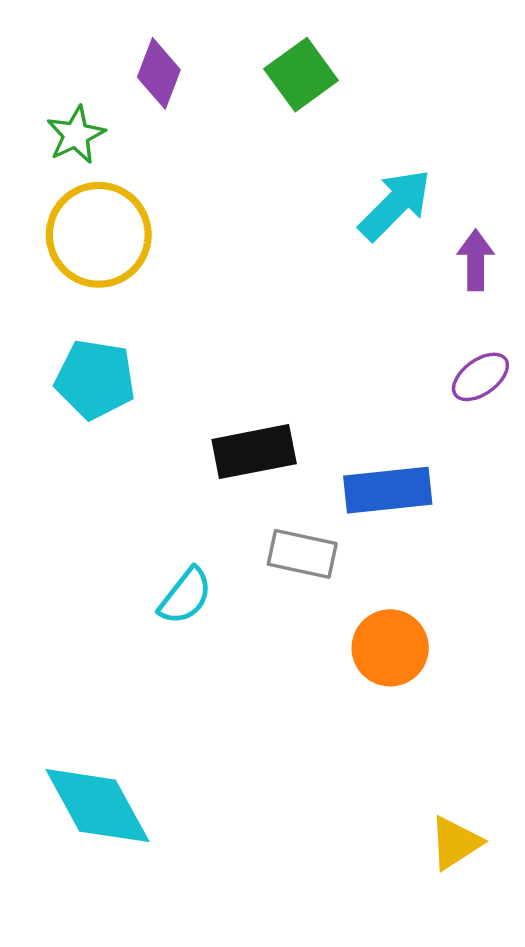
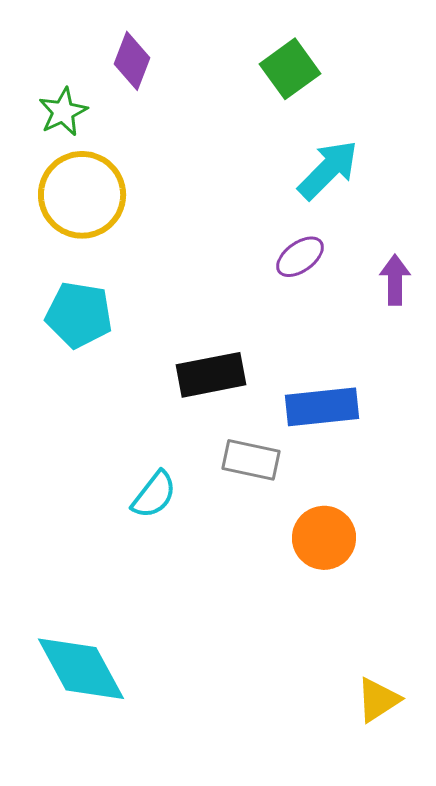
green square: (301, 75) -> (290, 69), moved
purple arrow: (476, 260) -> (395, 280), moved
purple ellipse: (480, 377) -> (300, 257), moved

